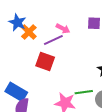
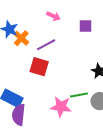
pink arrow: (63, 29) -> (53, 16), moved

